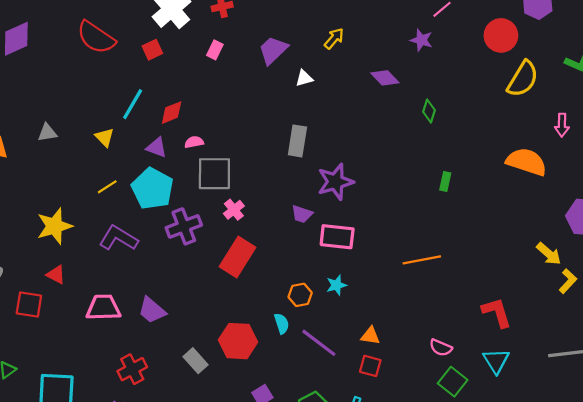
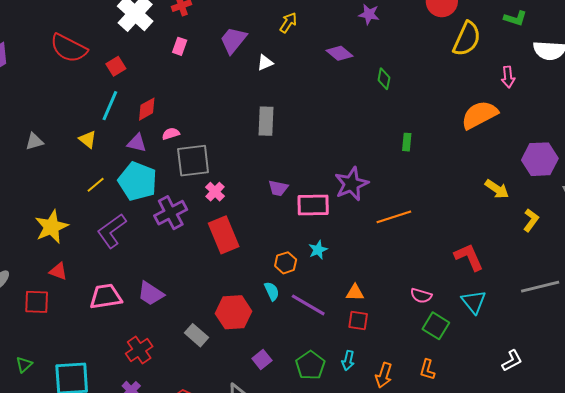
red square: (152, 50) -> (116, 66), moved
orange semicircle: (526, 162) -> (479, 115), turned -39
purple star: (335, 182) -> (351, 184), moved
purple L-shape: (118, 238) -> (112, 231), turned -60
yellow arrow: (549, 254) -> (497, 189), moved
red rectangle: (238, 257) -> (224, 235), turned -48

